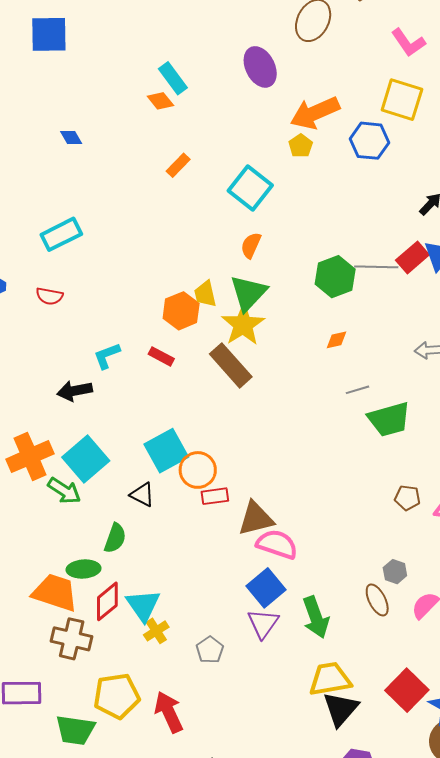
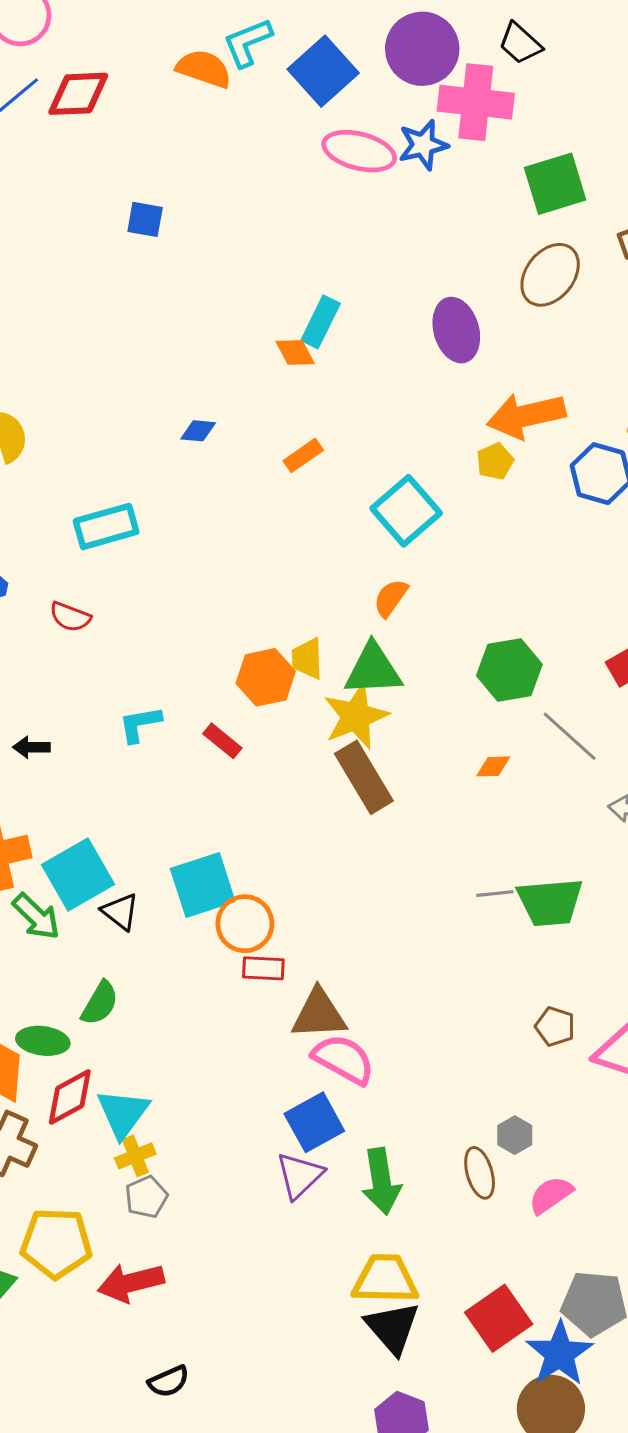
blue square: (49, 34) -> (145, 219), size x0.6
cyan rectangle: (173, 78) -> (321, 322), turned 52
blue diamond: (71, 138) -> (198, 431), moved, turned -65
gray line: (376, 267) -> (570, 736), moved, turned 30
green triangle: (248, 293) -> (373, 670), turned 33
brown rectangle: (231, 365) -> (364, 777), moved
gray line: (357, 390) -> (495, 894), moved
black arrow: (75, 391) -> (31, 747), moved, size x0.7
black triangle: (142, 495) -> (120, 912), moved
gray pentagon: (210, 650) -> (146, 1197), moved
black triangle: (341, 709) -> (393, 1328), turned -33
red arrow: (169, 712) -> (131, 1283), turned -90

